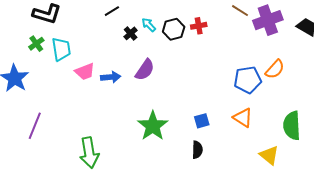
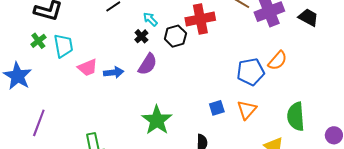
red cross: (199, 26) -> (200, 19), size x1.8
black hexagon: (174, 29) -> (175, 36), moved
black cross: (131, 33) -> (141, 36), moved
orange triangle: (243, 118) -> (247, 110), turned 40
blue square: (202, 121) -> (217, 108), moved

